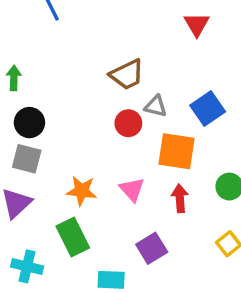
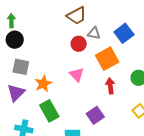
black circle: (29, 123) -> (15, 40), moved
orange square: (177, 151) -> (107, 59), turned -35
pink triangle: (132, 189) -> (77, 75), moved
orange star: (81, 191) -> (43, 84), moved, turned -30

